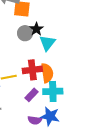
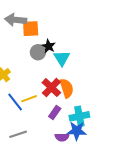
red cross: (32, 70) -> (51, 88), turned -30
cyan cross: (53, 91) -> (79, 116), moved

